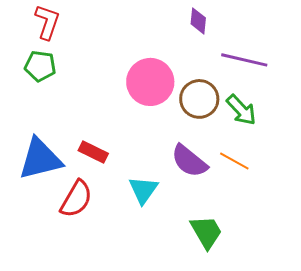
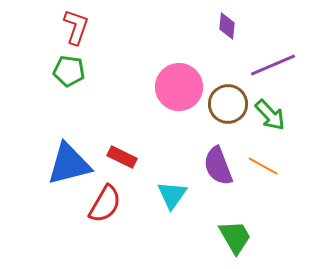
purple line: (244, 60) -> (273, 65), turned -36
purple semicircle: (189, 161) -> (218, 166), turned 30

